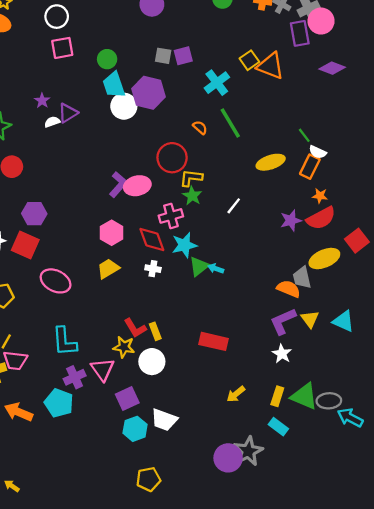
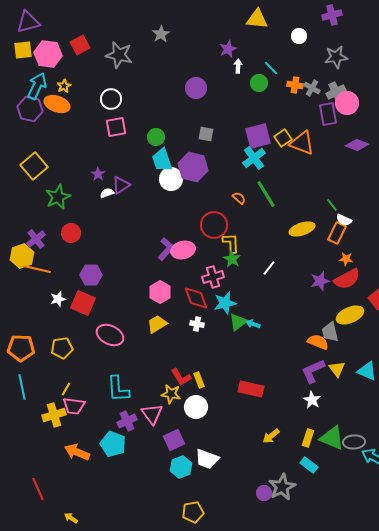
purple square: (183, 56) -> (258, 136), moved, size x1.5
yellow L-shape: (191, 178) -> (231, 243), turned 80
purple circle: (228, 458) -> (264, 493), size x0.6

